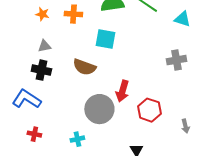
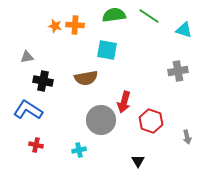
orange star: (42, 14) -> (55, 26), moved
gray triangle: (44, 46) -> (27, 57), moved
brown semicircle: (84, 67) -> (86, 78), turned -30

